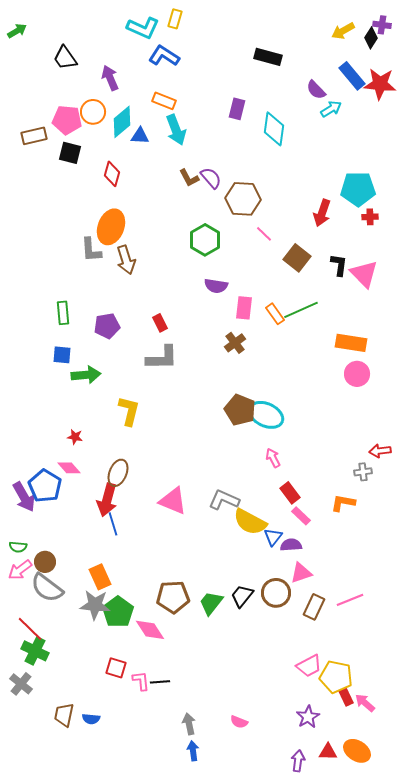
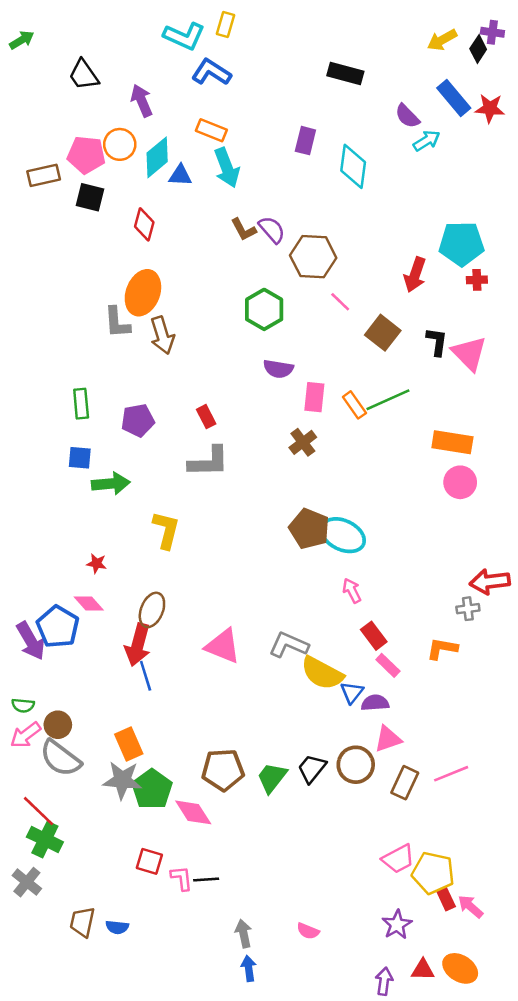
red star: (380, 84) -> (490, 108), size x0.7
red arrow: (380, 451) -> (490, 582), size x1.4

